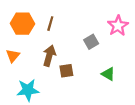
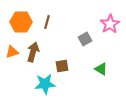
orange triangle: (13, 56) -> (12, 52), turned 32
brown arrow: (49, 56) -> (33, 52), moved
cyan star: (28, 90) -> (45, 84), moved

